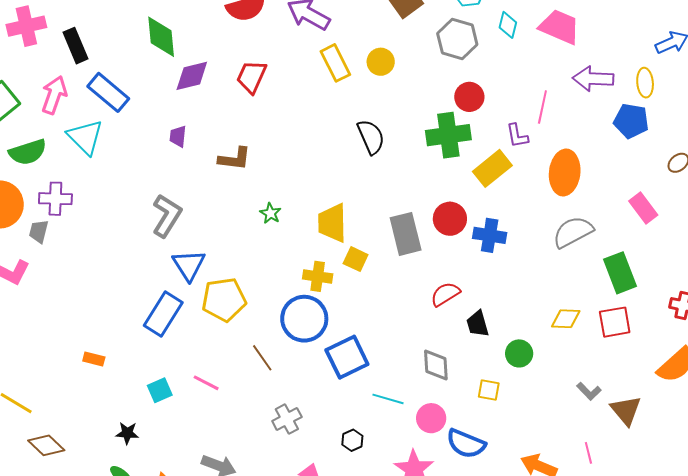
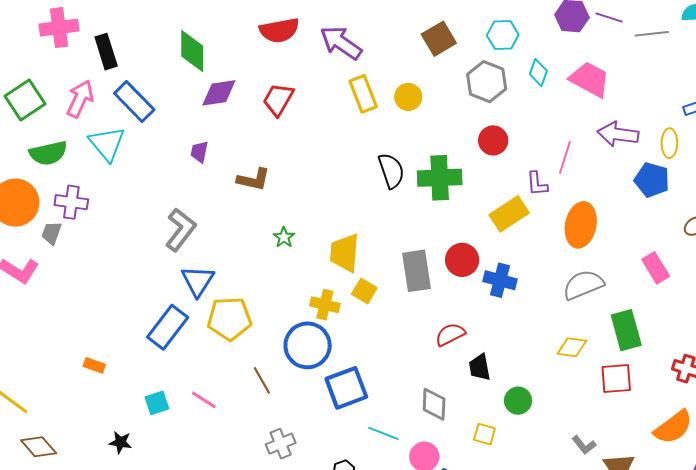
green cross: (448, 135) -> (440, 178), moved
yellow diamond: (566, 319) -> (572, 347), moved

